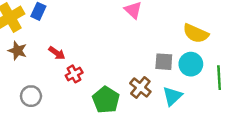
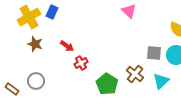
gray circle: (31, 96) -> (36, 81), moved

